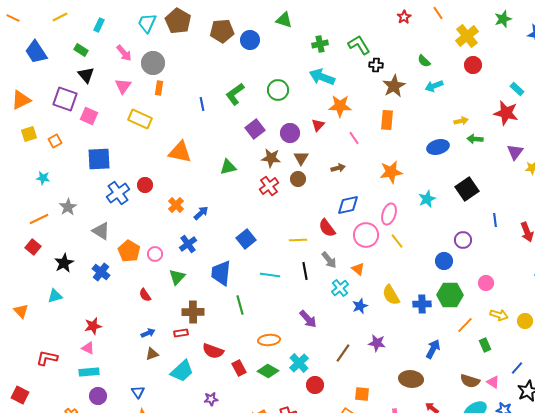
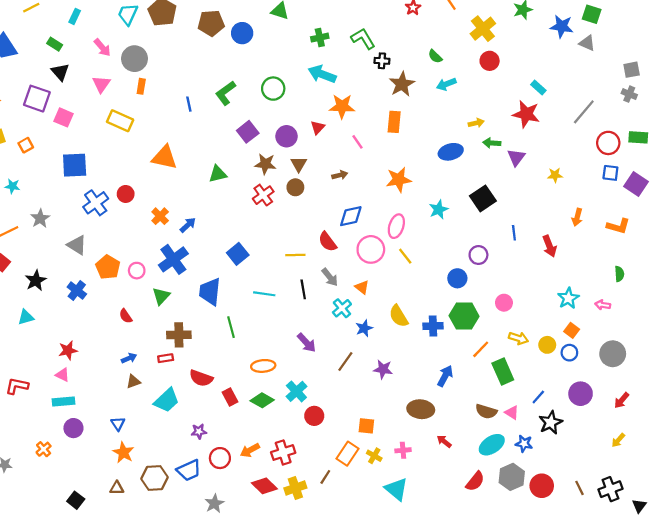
purple triangle: (515, 152) -> (516, 157), moved
blue cross: (188, 244) -> (173, 259), size x1.5
green rectangle: (485, 345) -> (503, 371), size x1.6
brown line: (343, 353) -> (345, 362), moved

